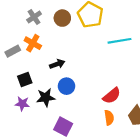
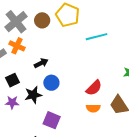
gray cross: (34, 17) -> (16, 22), size x1.6
orange semicircle: (109, 118) -> (93, 108), turned 104

